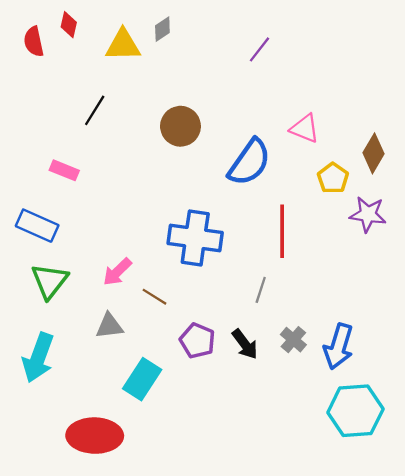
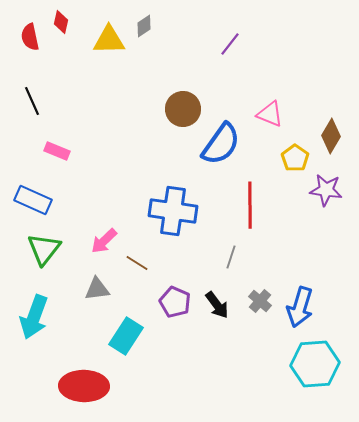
black line: (95, 110) -> (32, 101), moved, turned -56
brown circle: (180, 126) -> (183, 109), moved

